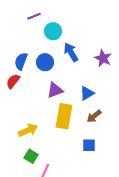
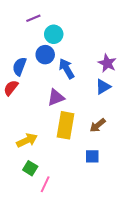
blue arrow: (71, 52) -> (67, 69), moved
blue circle: (45, 62) -> (45, 55), moved
blue triangle: (87, 93) -> (103, 87), moved

